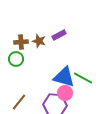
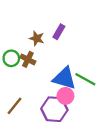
purple rectangle: (59, 35) -> (59, 32), turned -32
brown cross: (21, 42) -> (28, 59), moved, turned 32

